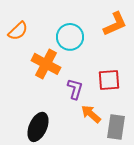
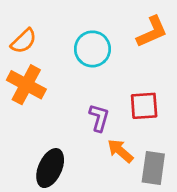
orange cross: (46, 64) -> (26, 85), moved

